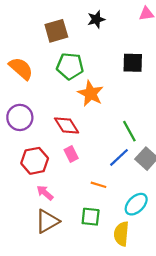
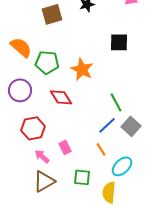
green pentagon: (70, 66) -> (47, 62), moved
pink rectangle: (71, 154) -> (65, 147), moved
orange line: (99, 185) -> (101, 149), moved, turned 40

